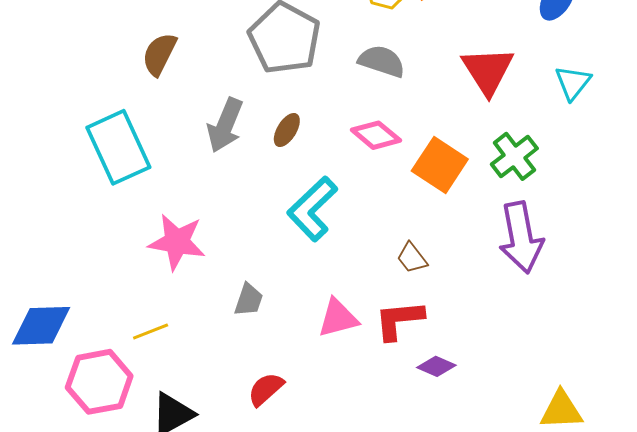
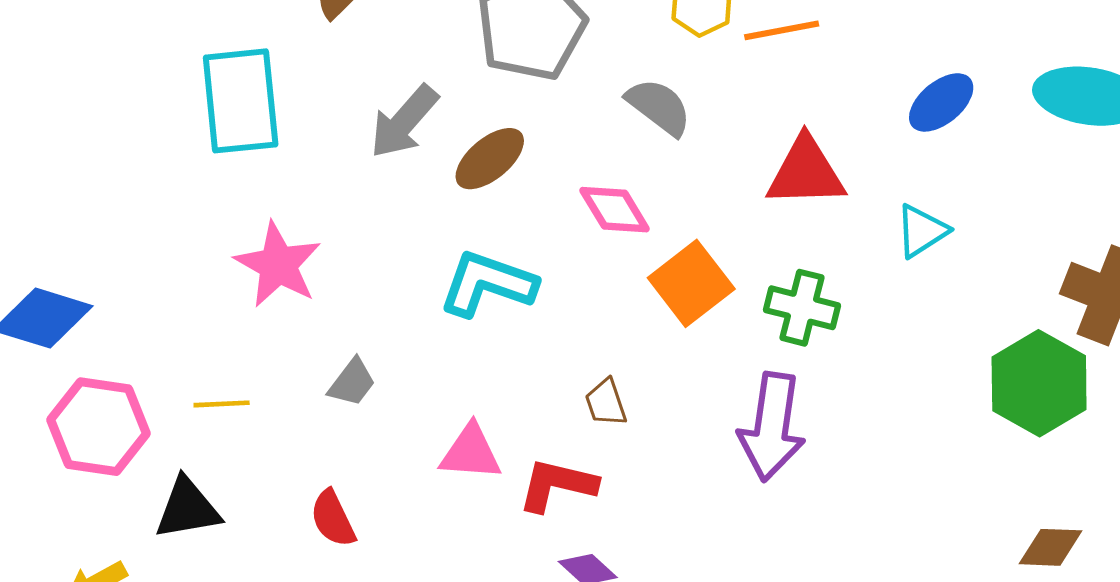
red triangle: (488, 71) -> (806, 172), turned 42
brown ellipse: (287, 130) -> (490, 159), size x1.4
green cross: (514, 156) -> (802, 308), turned 33
cyan L-shape: (312, 209) -> (488, 284), turned 44
yellow line: (151, 332) -> (222, 404), moved
red semicircle: (266, 389) -> (333, 519), turned -93

